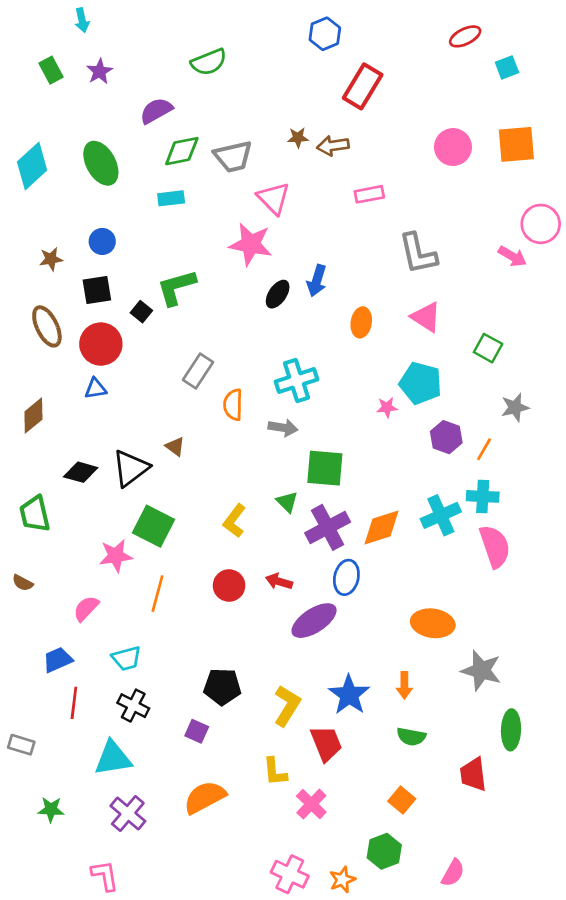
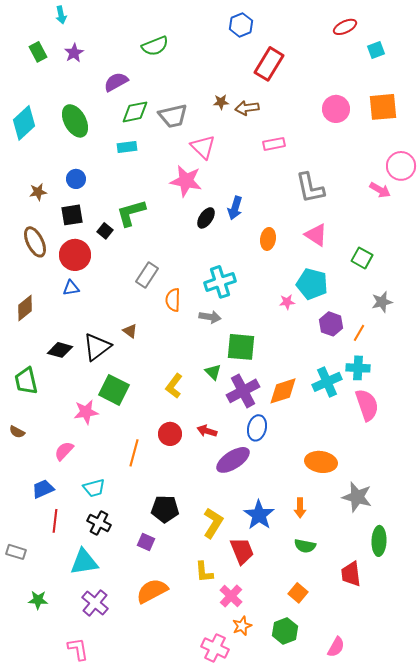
orange line: (158, 594) -> (134, 453), moved
orange star: (342, 880) -> (242, 626), moved

